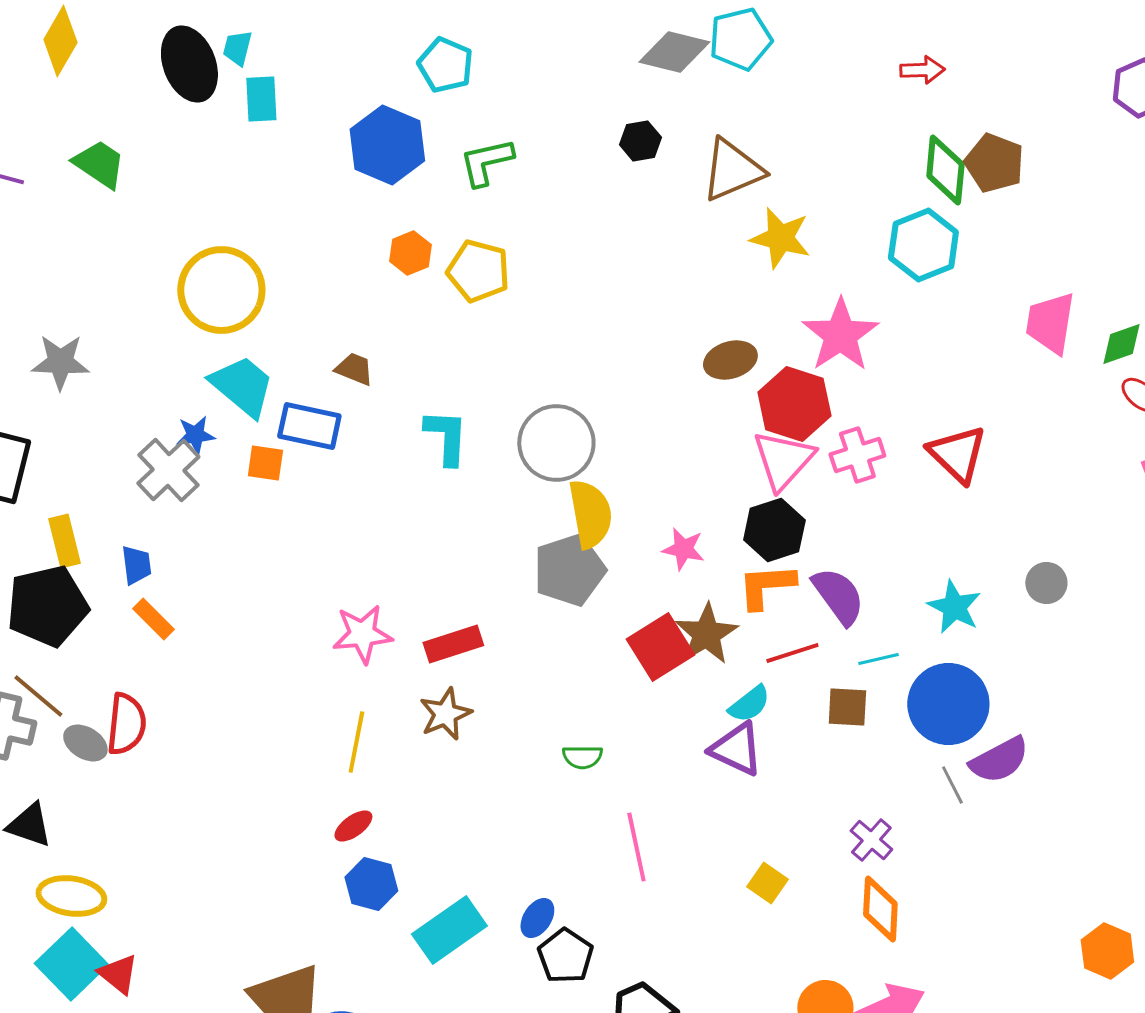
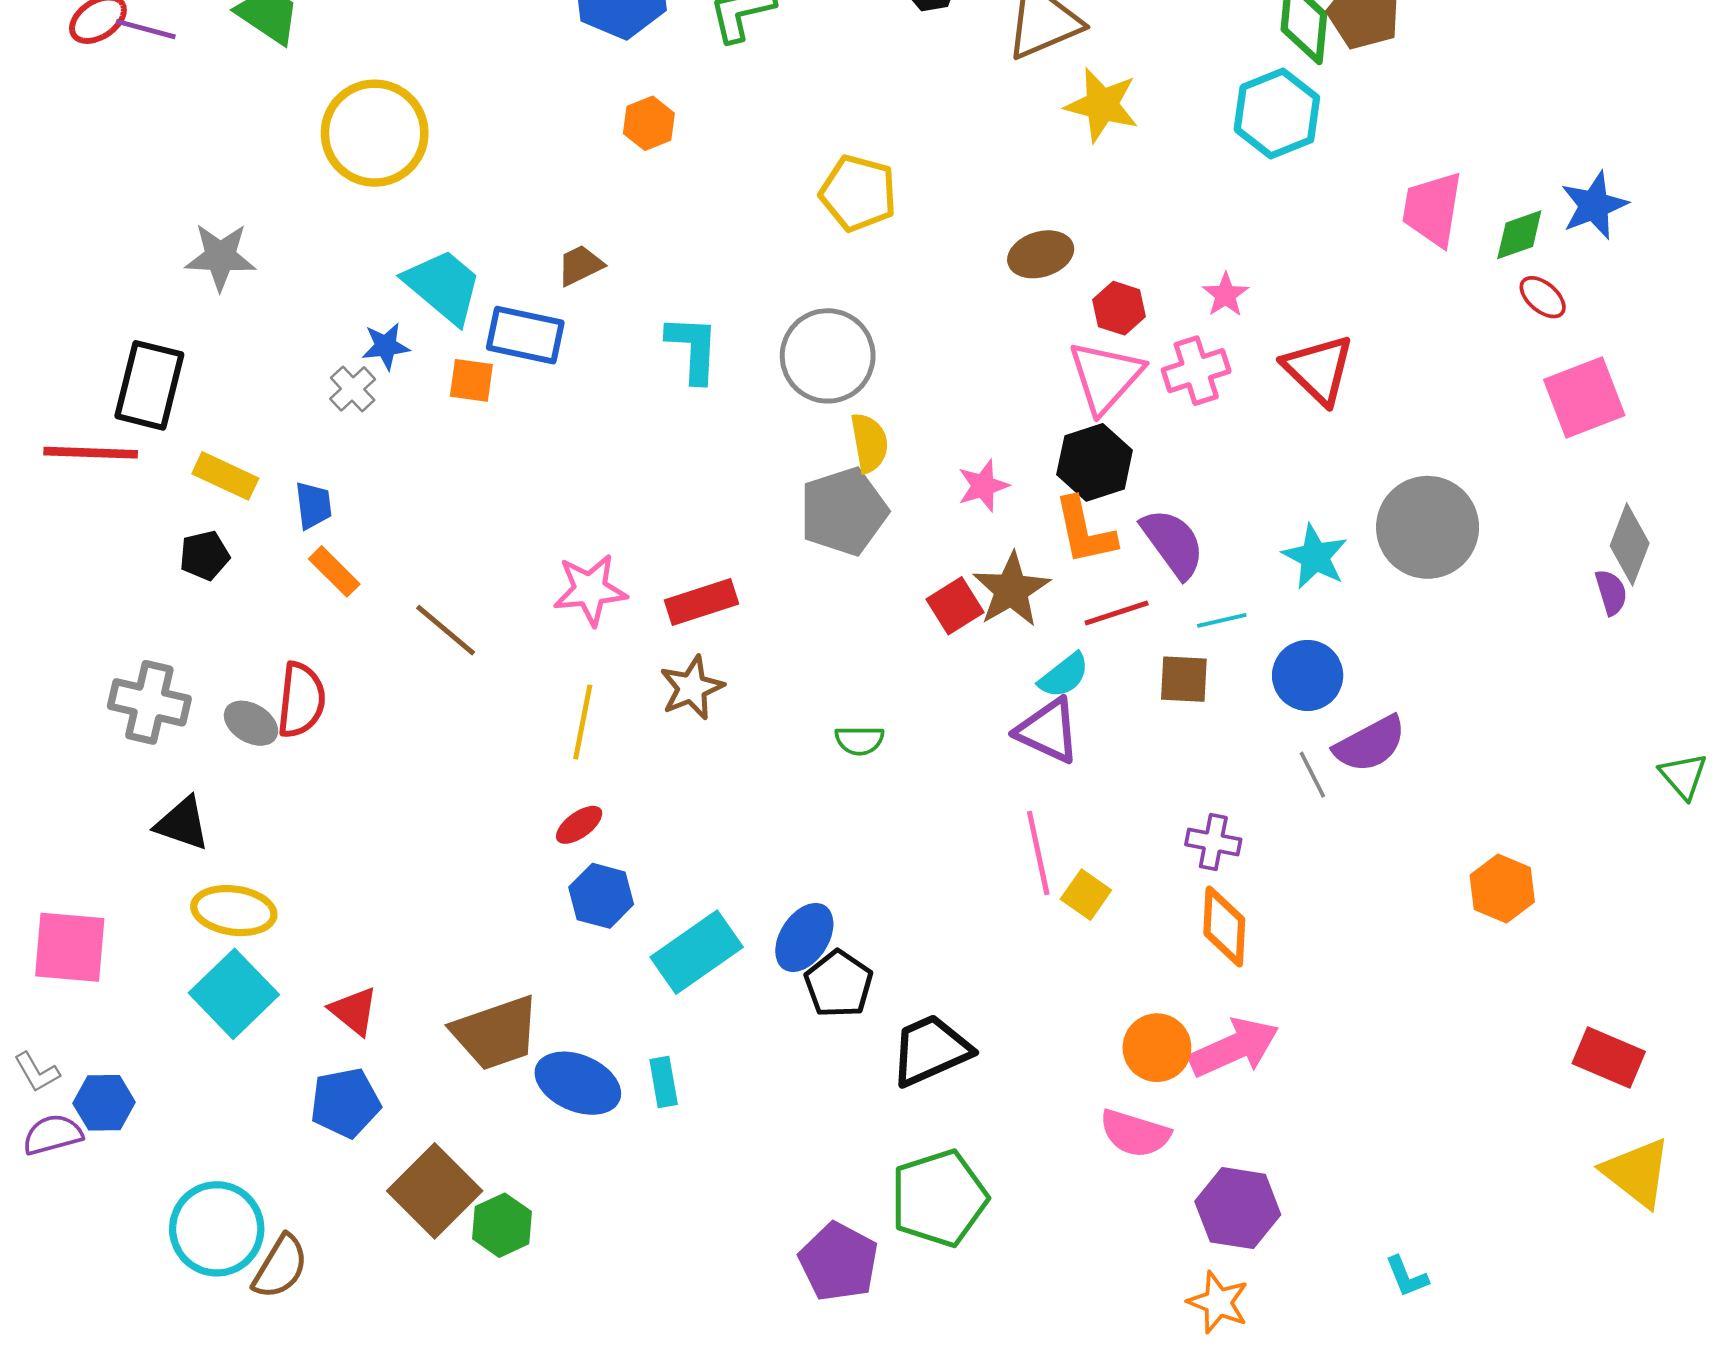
yellow pentagon: (478, 271) -> (858, 193), moved
yellow circle: (221, 290) -> (375, 133), moved
pink star: (840, 335) -> (1226, 295), moved, size x0.5
brown trapezoid: (354, 369) -> (580, 265), turned -48
red hexagon: (794, 404) -> (1119, 308), size x0.6
gray cross: (168, 470) -> (353, 389), size x0.6
yellow semicircle: (590, 514) -> (869, 443), size x0.7
yellow rectangle: (64, 541) -> (225, 476), turned -51
pink star: (683, 549) -> (983, 486), turned -30
gray circle: (1046, 583) -> (1428, 527), size x2.0
orange L-shape: (766, 586) -> (1085, 531), turned -98
black pentagon: (47, 606) -> (204, 555), size x0.5
red square: (660, 647) -> (955, 606), size x0.7
brown line: (38, 696) -> (446, 630), moved
blue circle: (948, 704) -> (1308, 675), size x0.7
purple cross: (871, 840) -> (1213, 842), turned -30
pink line: (636, 847) -> (1038, 853), moved
blue ellipse: (537, 918) -> (804, 937), size x1.4
orange hexagon: (1107, 951) -> (1502, 888), moved
red triangle: (118, 974) -> (354, 1011), moved

